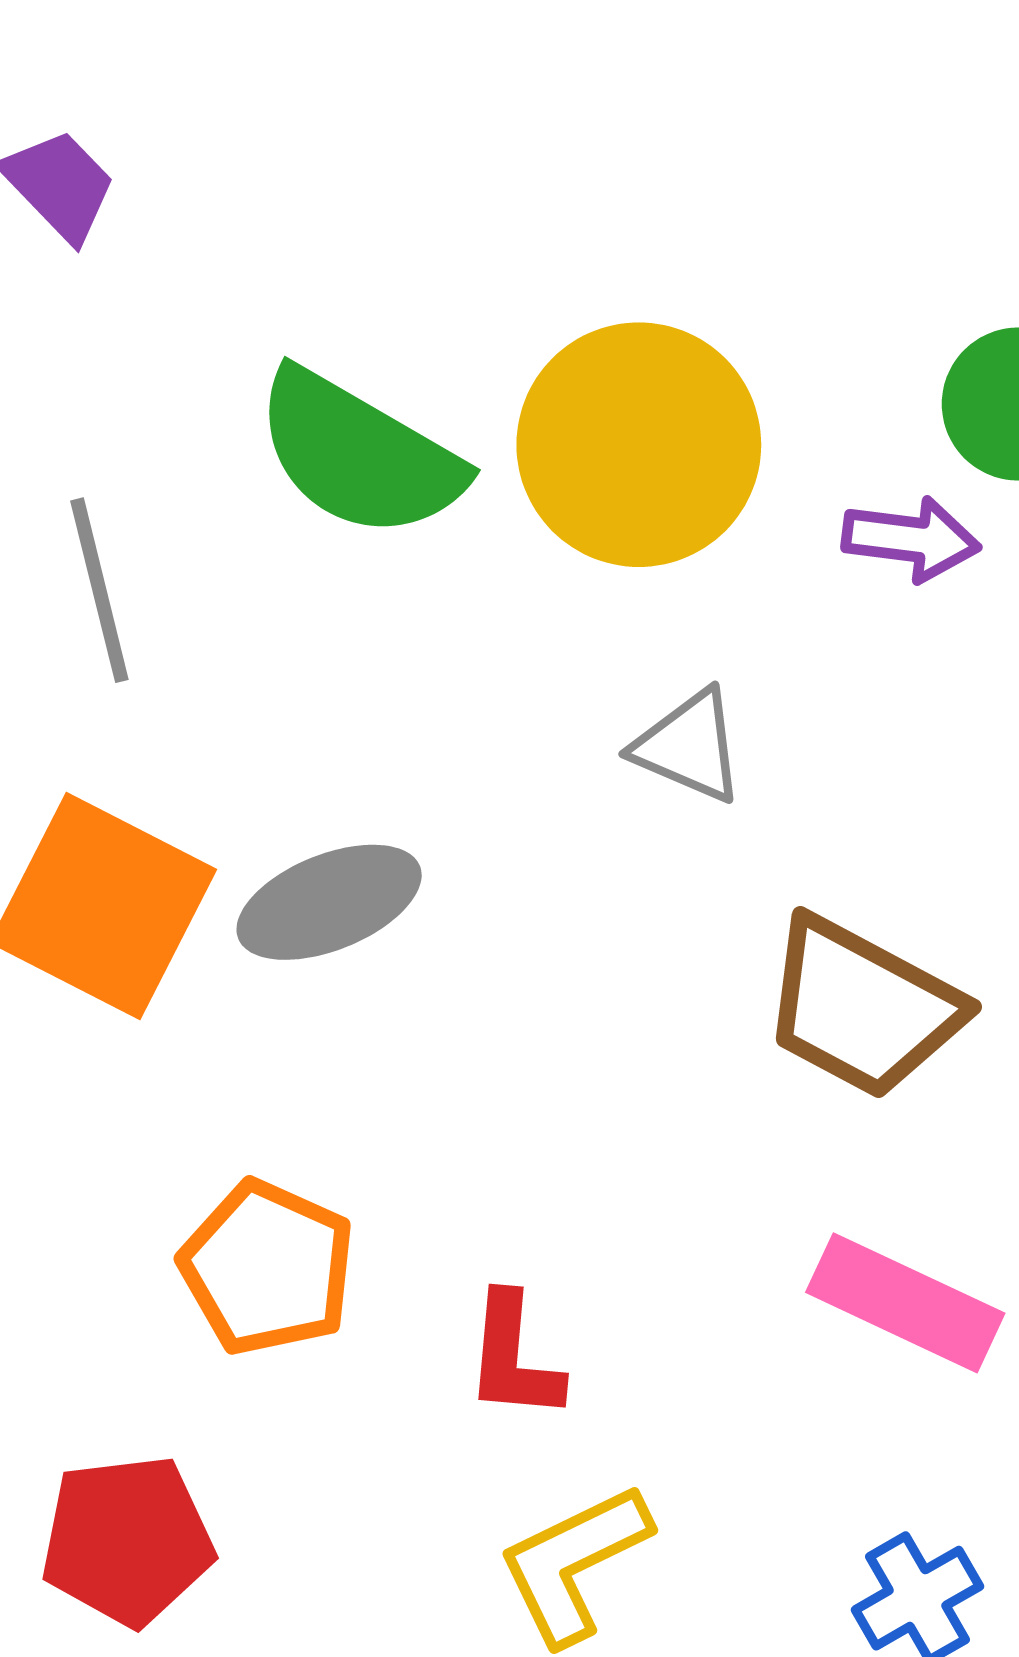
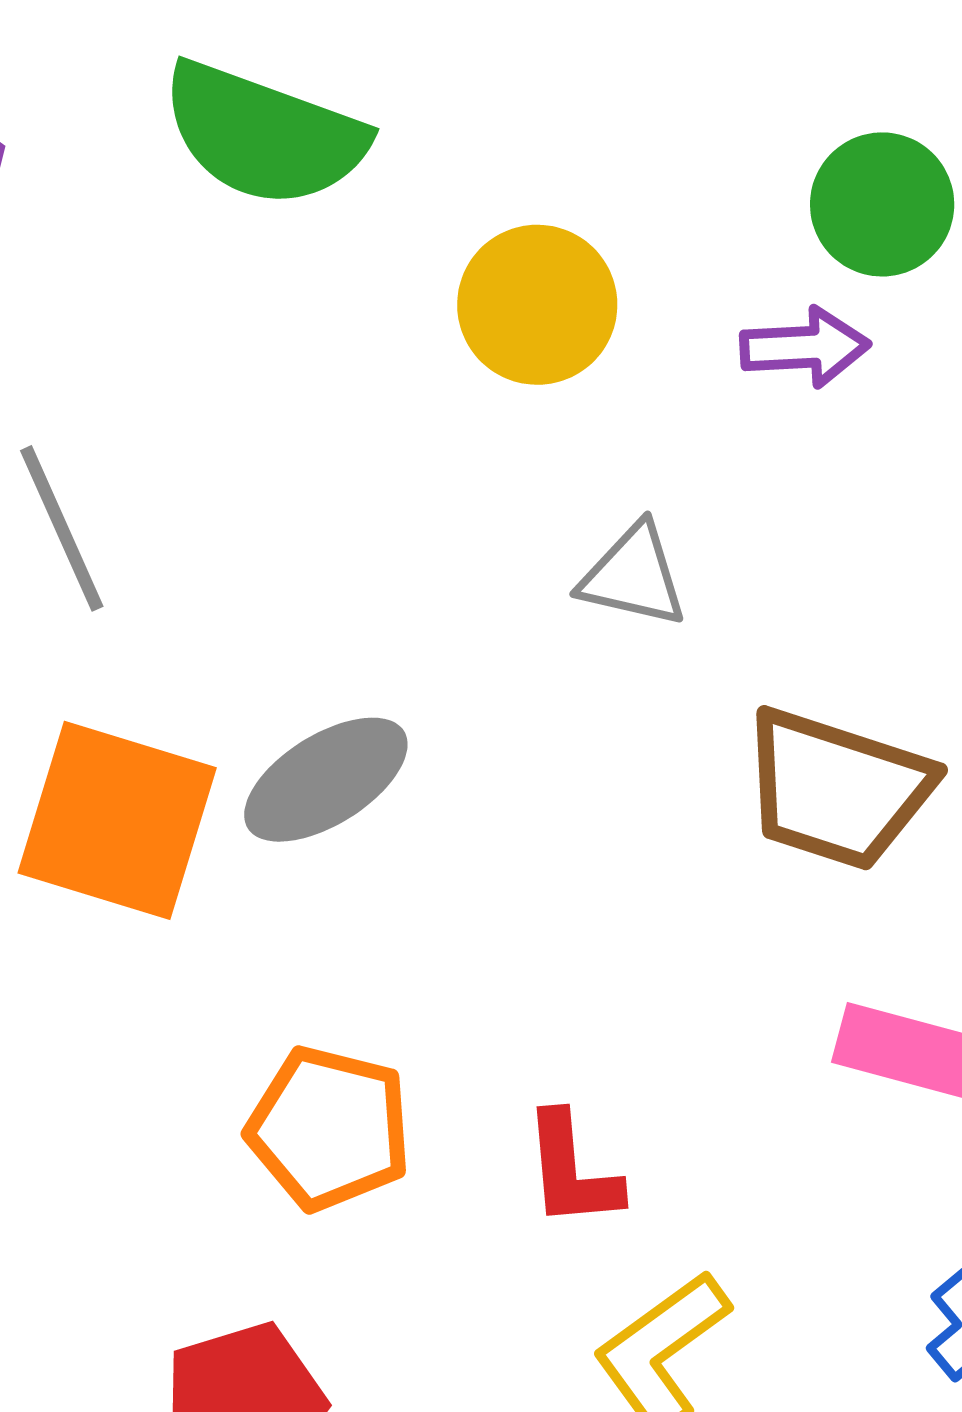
yellow circle: (639, 445) -> (537, 305), size x0.7
green semicircle: (359, 454) -> (264, 134), moved

